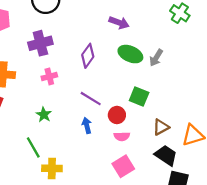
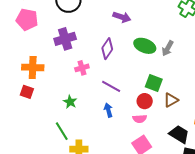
purple arrow: (119, 23) -> (122, 17), moved
pink cross: (49, 77) -> (82, 68), moved
red circle: (117, 115) -> (145, 101), moved
brown triangle: (161, 127) -> (171, 100), moved

